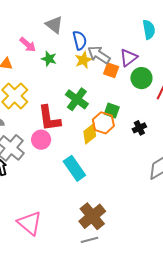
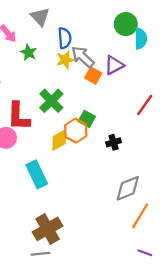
green circle: (141, 78) -> (126, 24), moved

